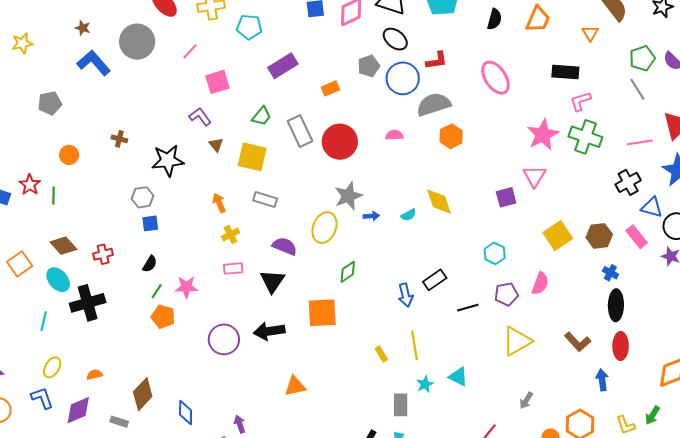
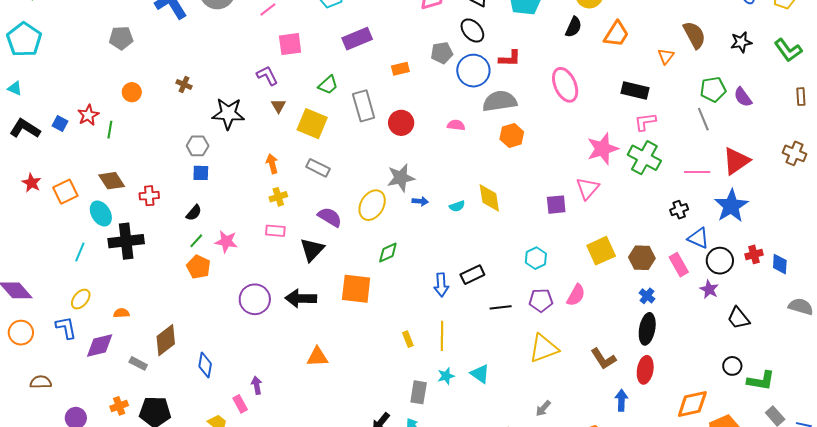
red circle: (340, 142) -> (401, 123), size x0.7
black cross: (628, 182) -> (679, 210), size x0.7

